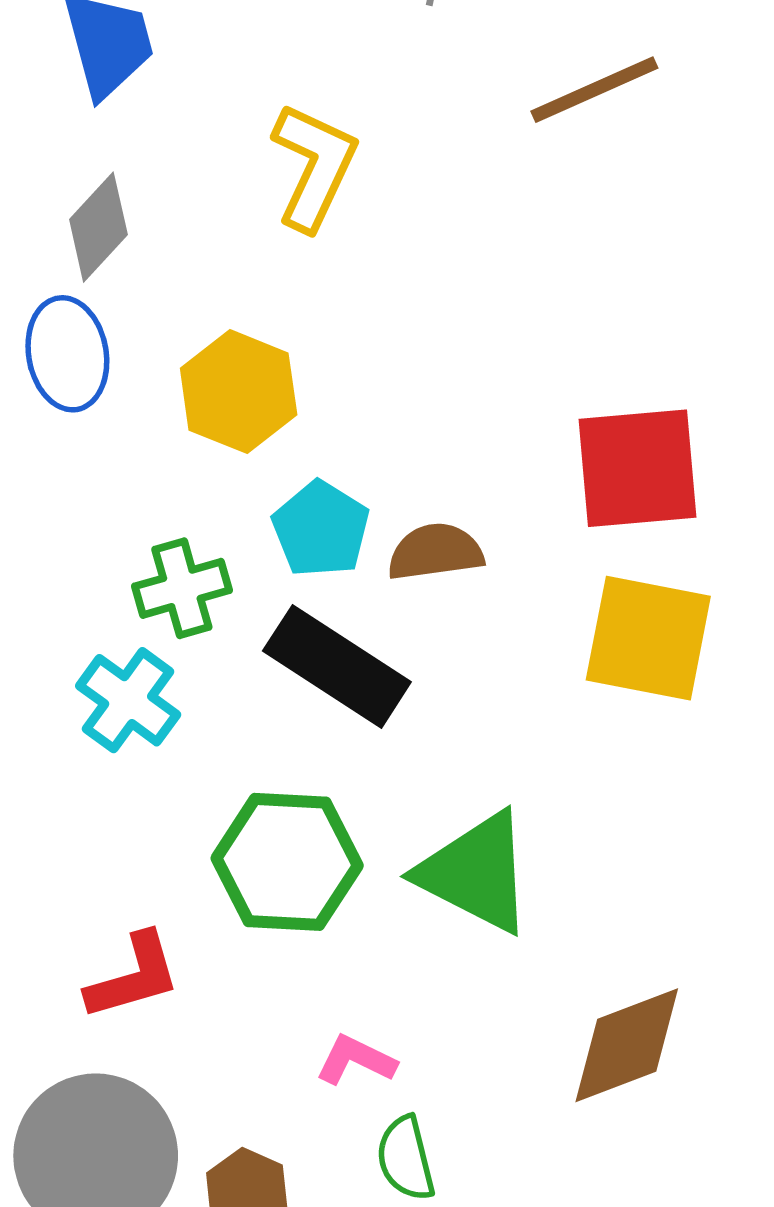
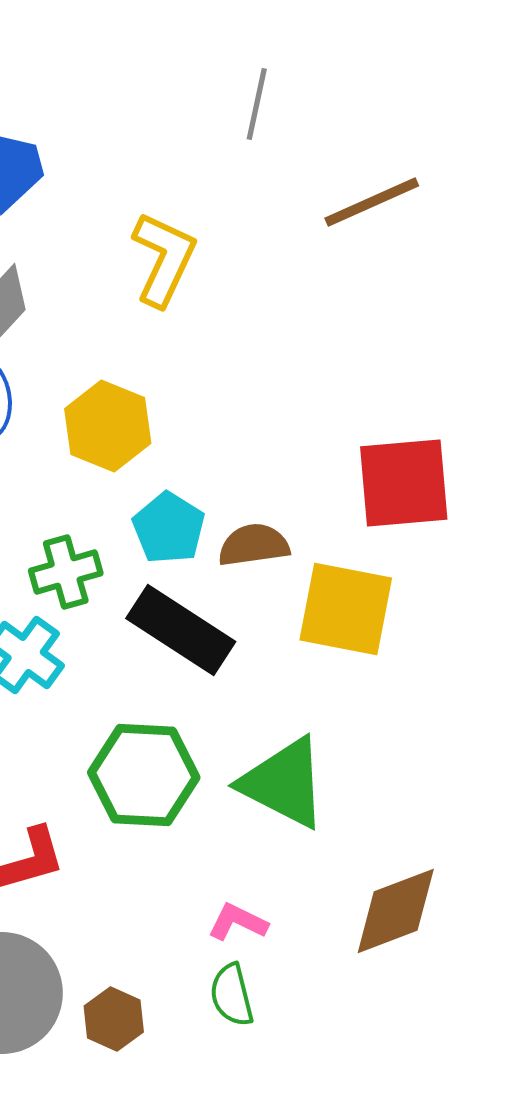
yellow square: (648, 638) -> (346, 609), moved
pink L-shape: (356, 1060) -> (238, 922), moved

